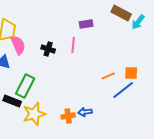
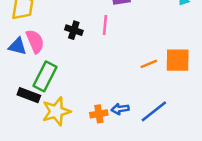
pink semicircle: (18, 45) -> (35, 41), moved
orange square: (131, 73) -> (178, 60), size x1.5
blue line: (123, 90) -> (154, 111), moved

